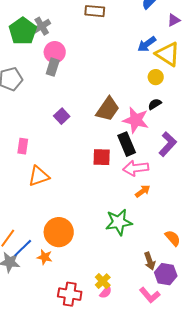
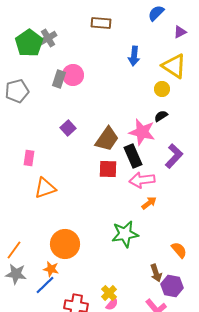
blue arrow: (147, 44) -> (134, 56), moved, turned -48
pink circle: (55, 52) -> (73, 75), moved
brown trapezoid: (108, 109) -> (107, 139), moved
blue line: (23, 248) -> (45, 285), moved

